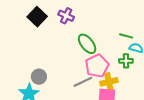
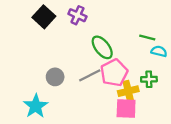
green cross: (126, 61) -> (149, 79), moved
gray circle: (39, 77) -> (55, 77), moved
gray line: (83, 82) -> (90, 75), moved

